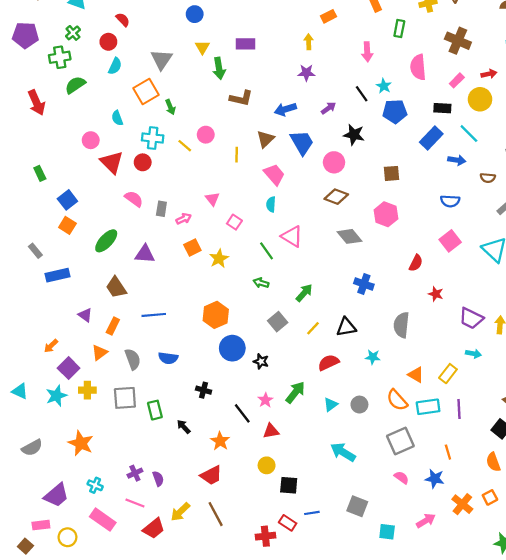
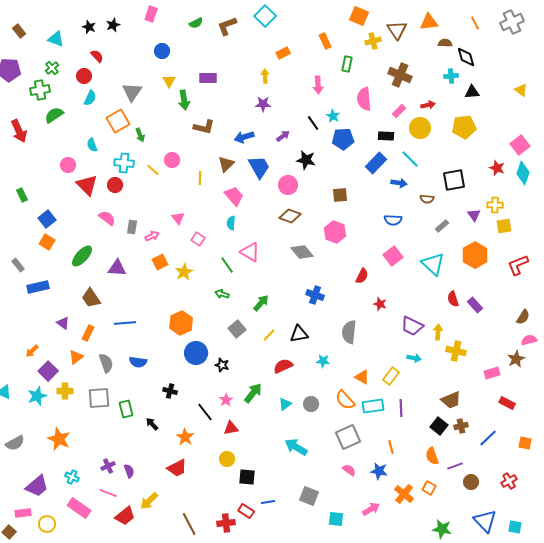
orange square: (490, 497) -> (429, 488), turned -32
brown line: (216, 514) -> (189, 524), moved

